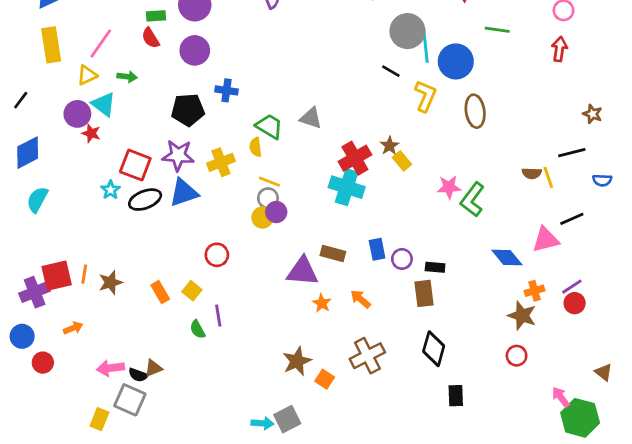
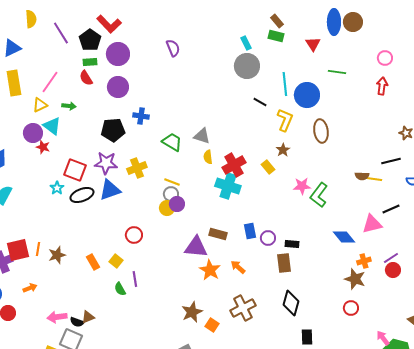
gray circle: (407, 31) -> (247, 66), moved
brown star: (389, 146) -> (283, 150), moved
yellow semicircle: (256, 147) -> (208, 157), moved
yellow line: (548, 177) -> (374, 179), turned -63
orange star: (322, 303) -> (210, 270), size x1.5

